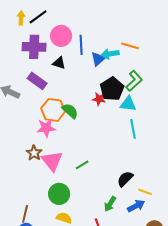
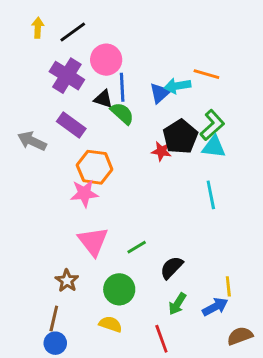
yellow arrow: (21, 18) -> (38, 28), moved
blue line: (81, 45) -> (122, 87), moved
purple cross: (34, 47) -> (67, 76), turned 30
cyan triangle: (128, 104) -> (214, 147), moved
green semicircle: (70, 111) -> (122, 113), moved
brown star: (34, 153) -> (67, 281), moved
black semicircle: (125, 179) -> (172, 268), moved
yellow line: (145, 192) -> (228, 286), turned 64
green circle: (59, 194) -> (119, 289), moved

